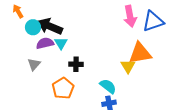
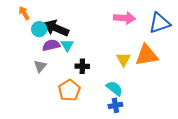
pink arrow: (130, 16) -> (124, 18), moved, turned -75
yellow triangle: (128, 66) -> (123, 59), moved

